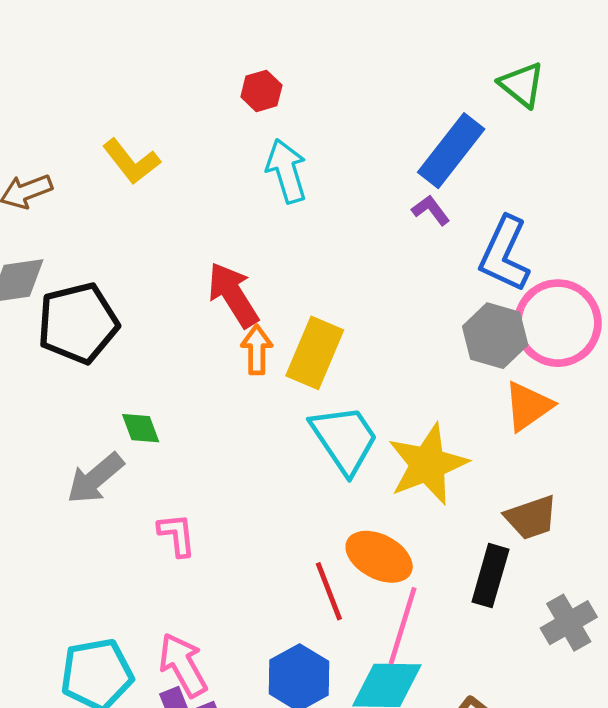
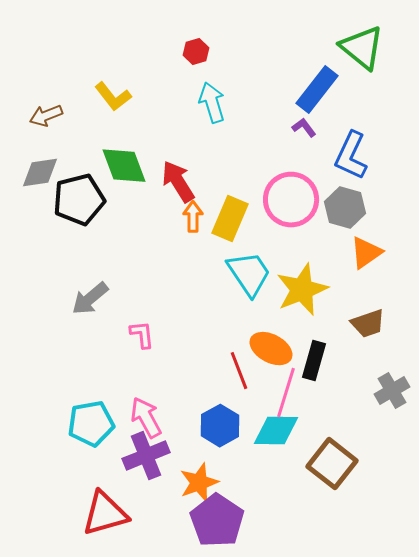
green triangle: (522, 85) -> (362, 48), size x1.5
pink circle: (558, 323) -> (291, 200), moved
green diamond: (141, 428) -> (124, 166), moved, size x1.8
black rectangle: (490, 576) -> (314, 361), moved

